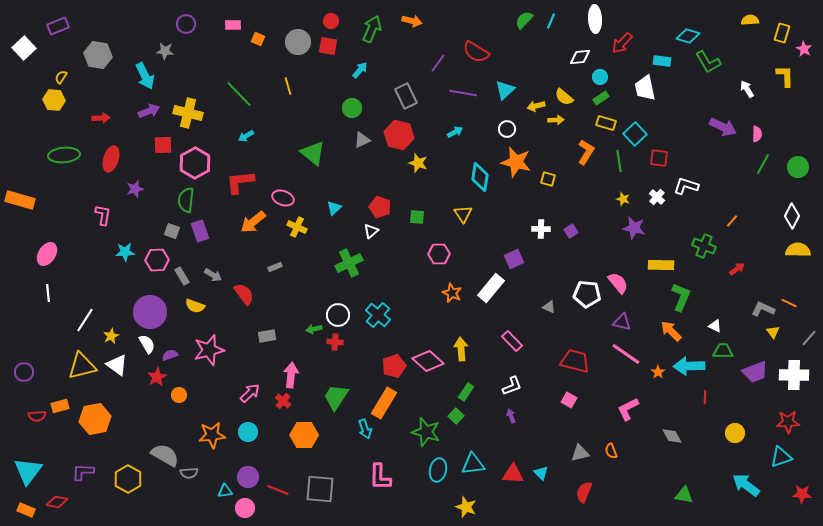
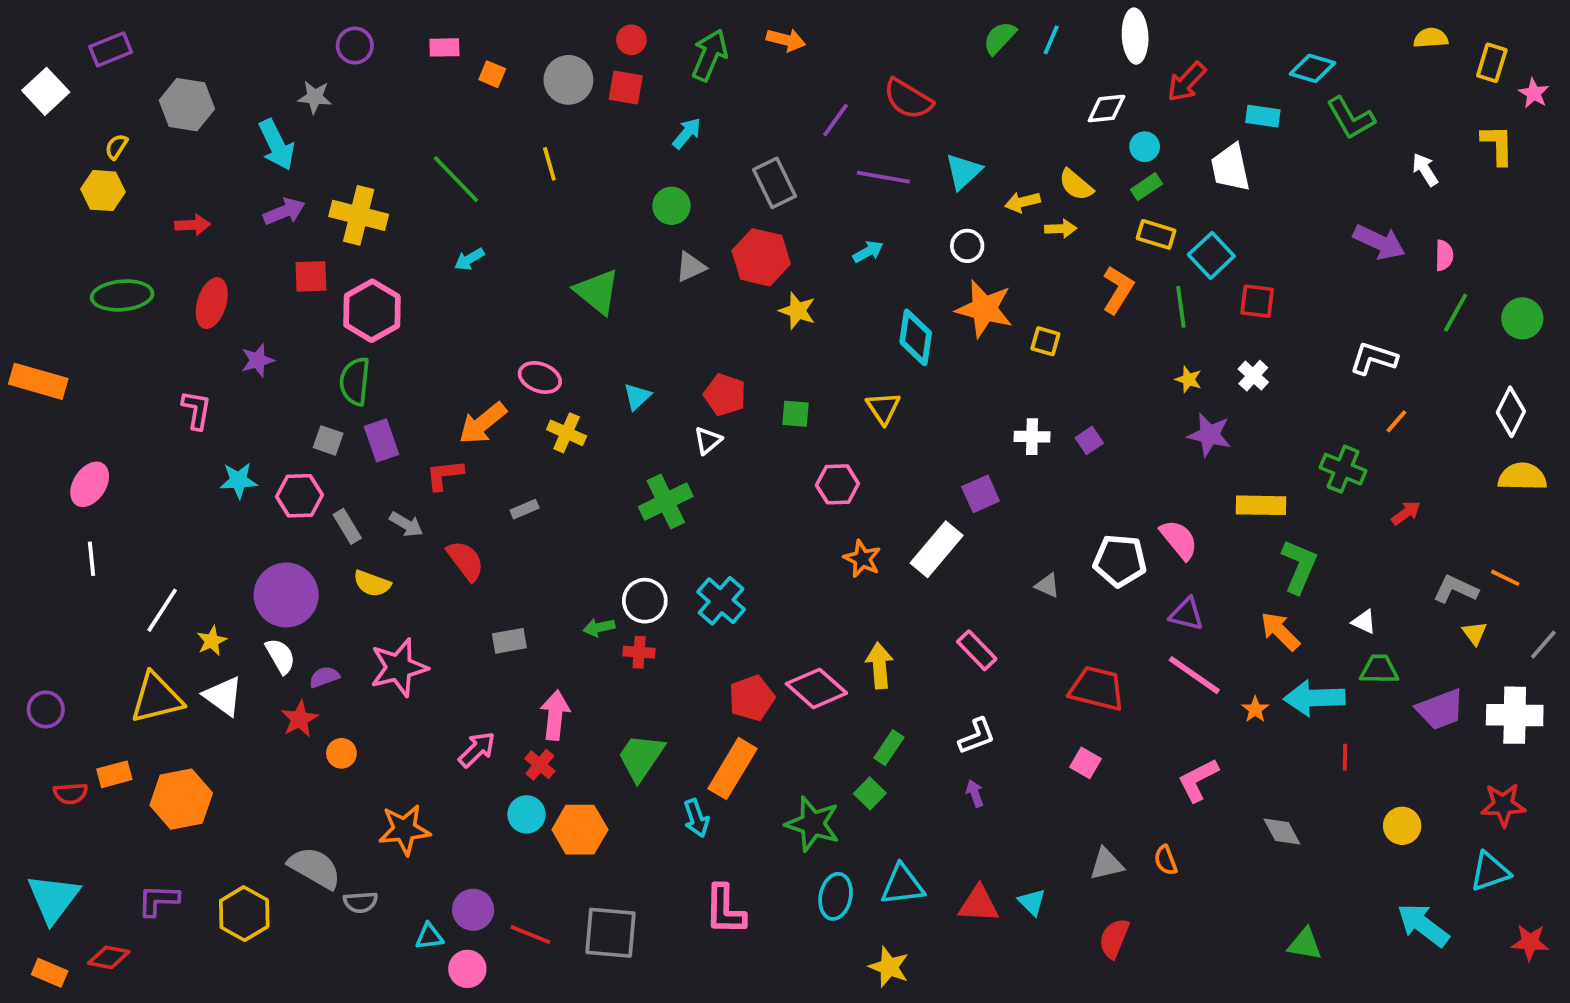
red L-shape: (240, 182) -> (444, 475), moved, size x0.7
white L-shape: (686, 186) -> (1374, 358), moved
cyan circle: (248, 432) -> (527, 814), moved

